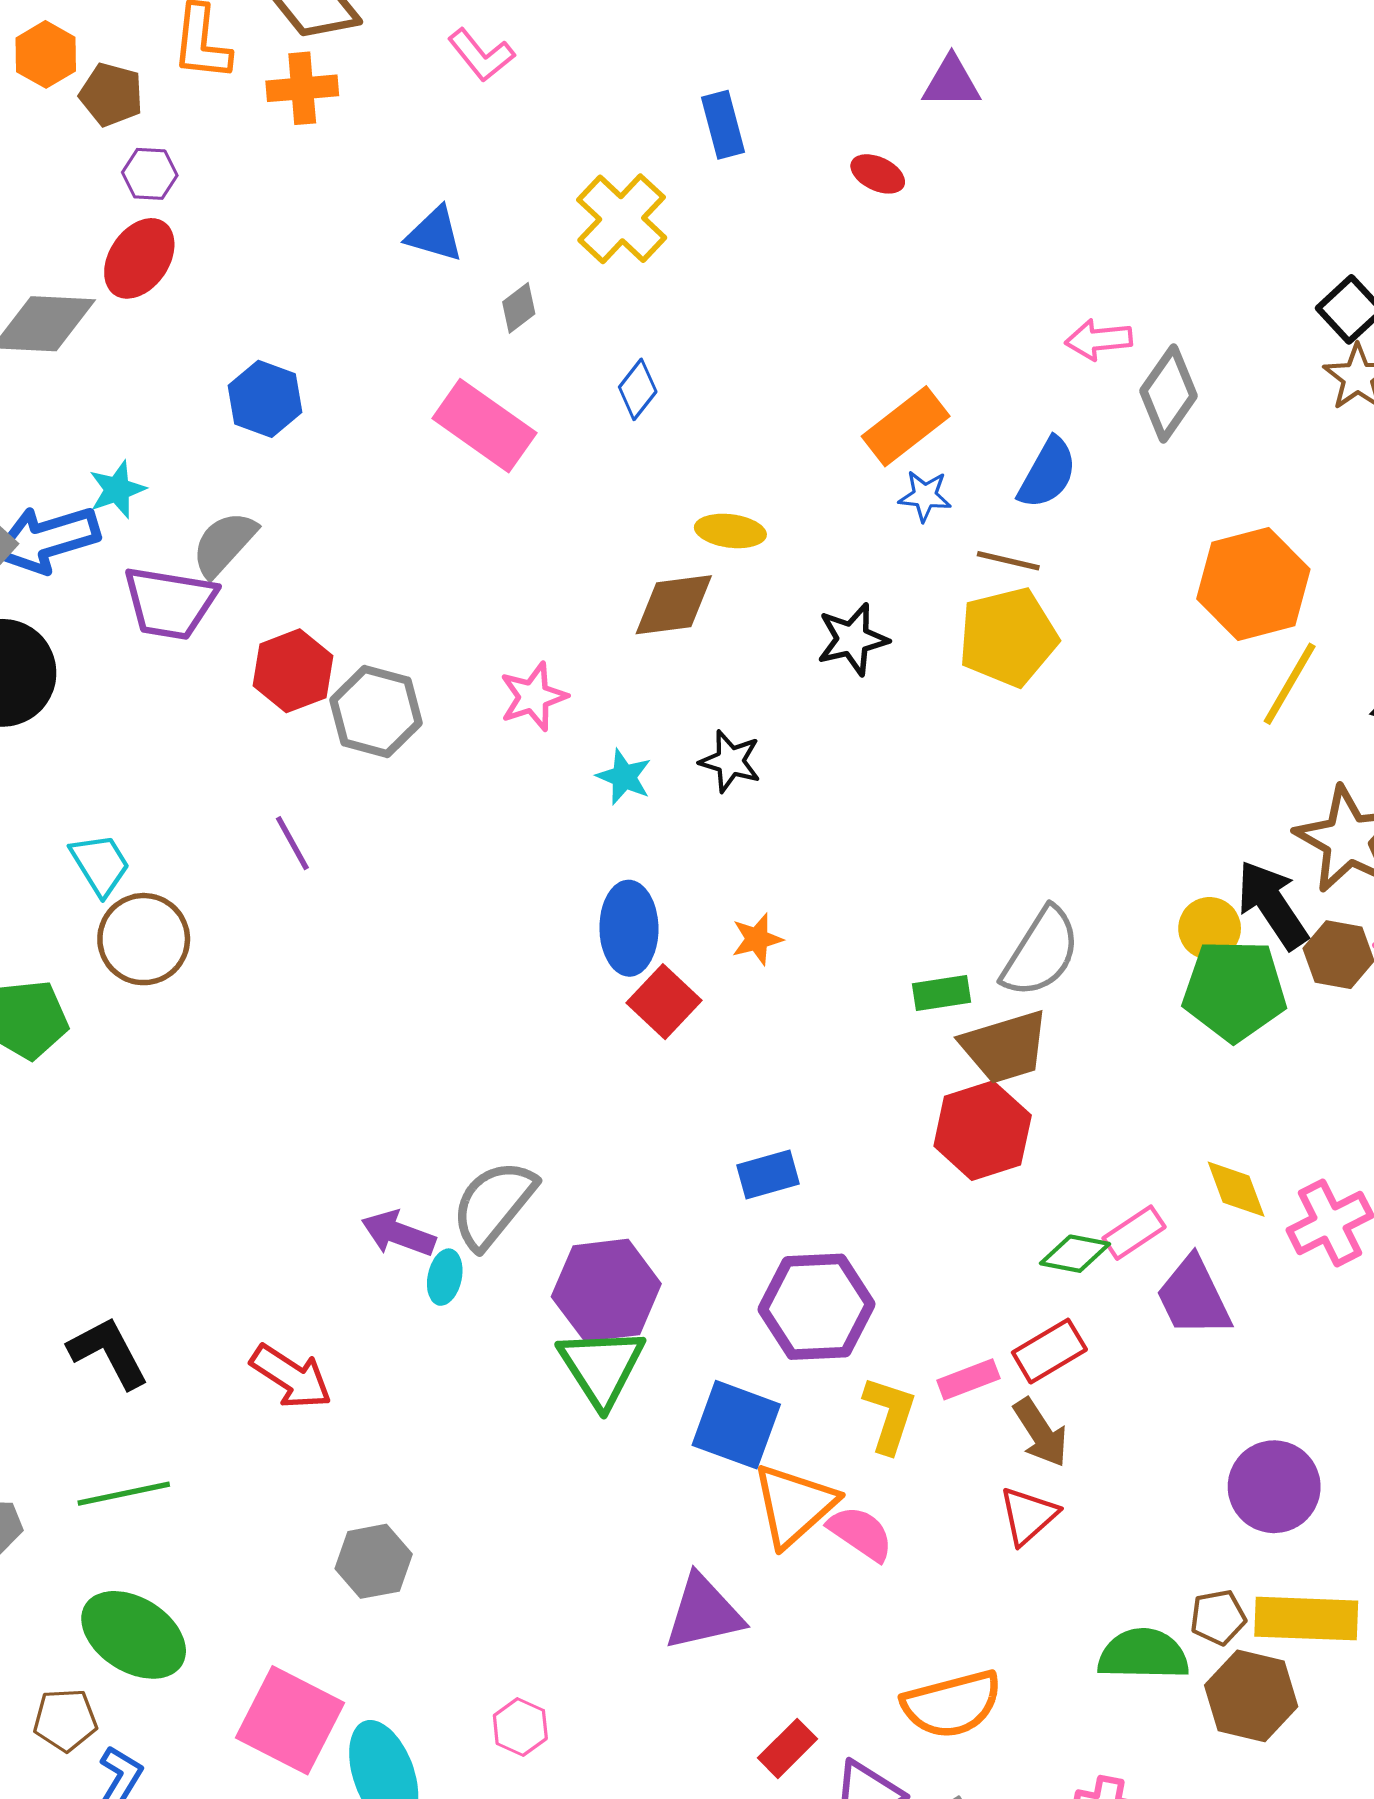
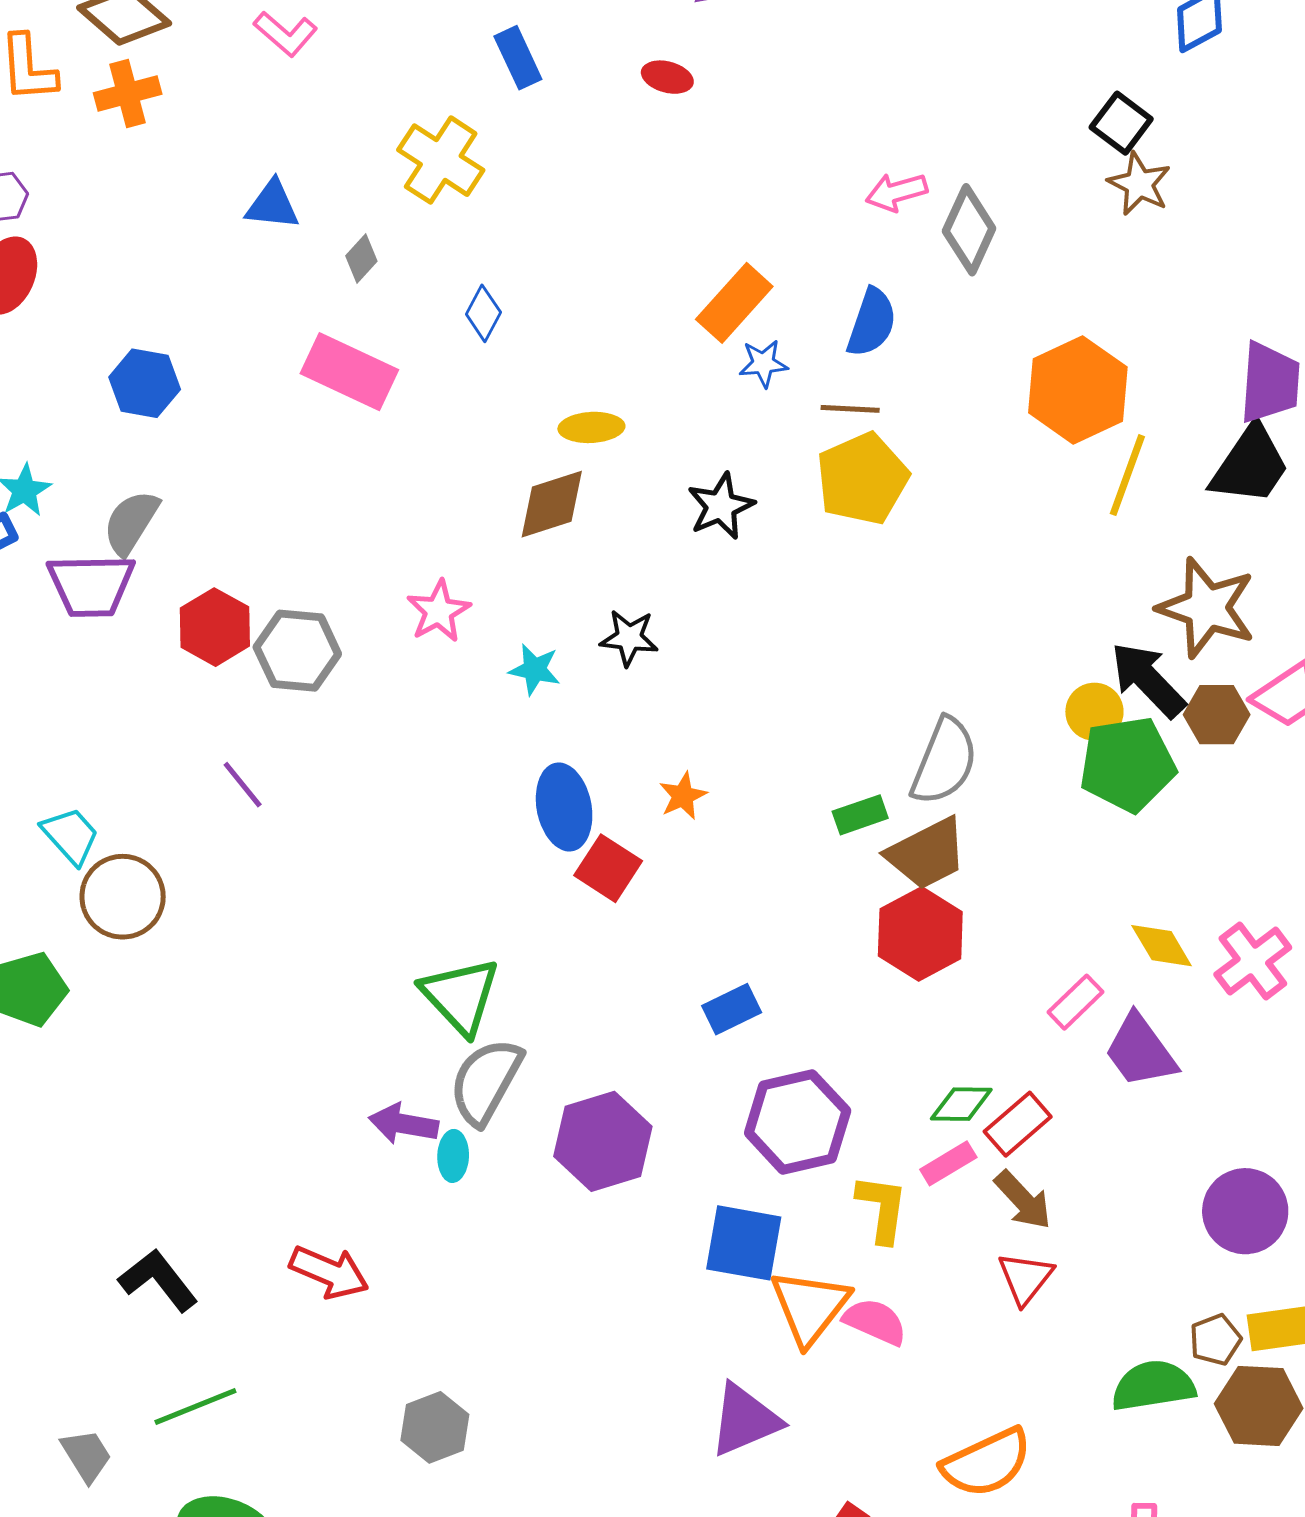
green diamond: (1075, 1254) -> (961, 1104), moved
green triangle: (602, 1367) -> (460, 996), moved

